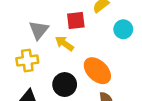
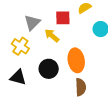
yellow cross: (27, 60) -> (20, 46), turned 36
orange ellipse: (97, 71) -> (76, 60), turned 30

